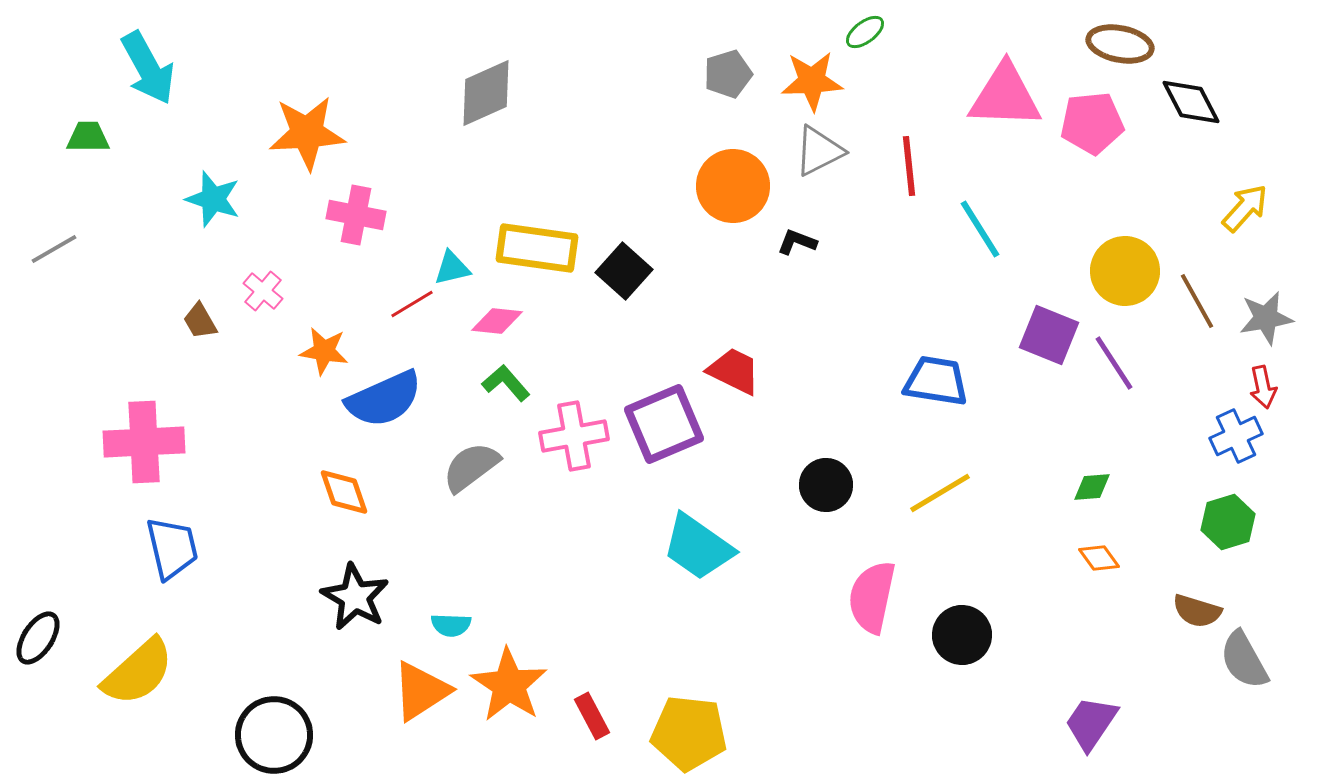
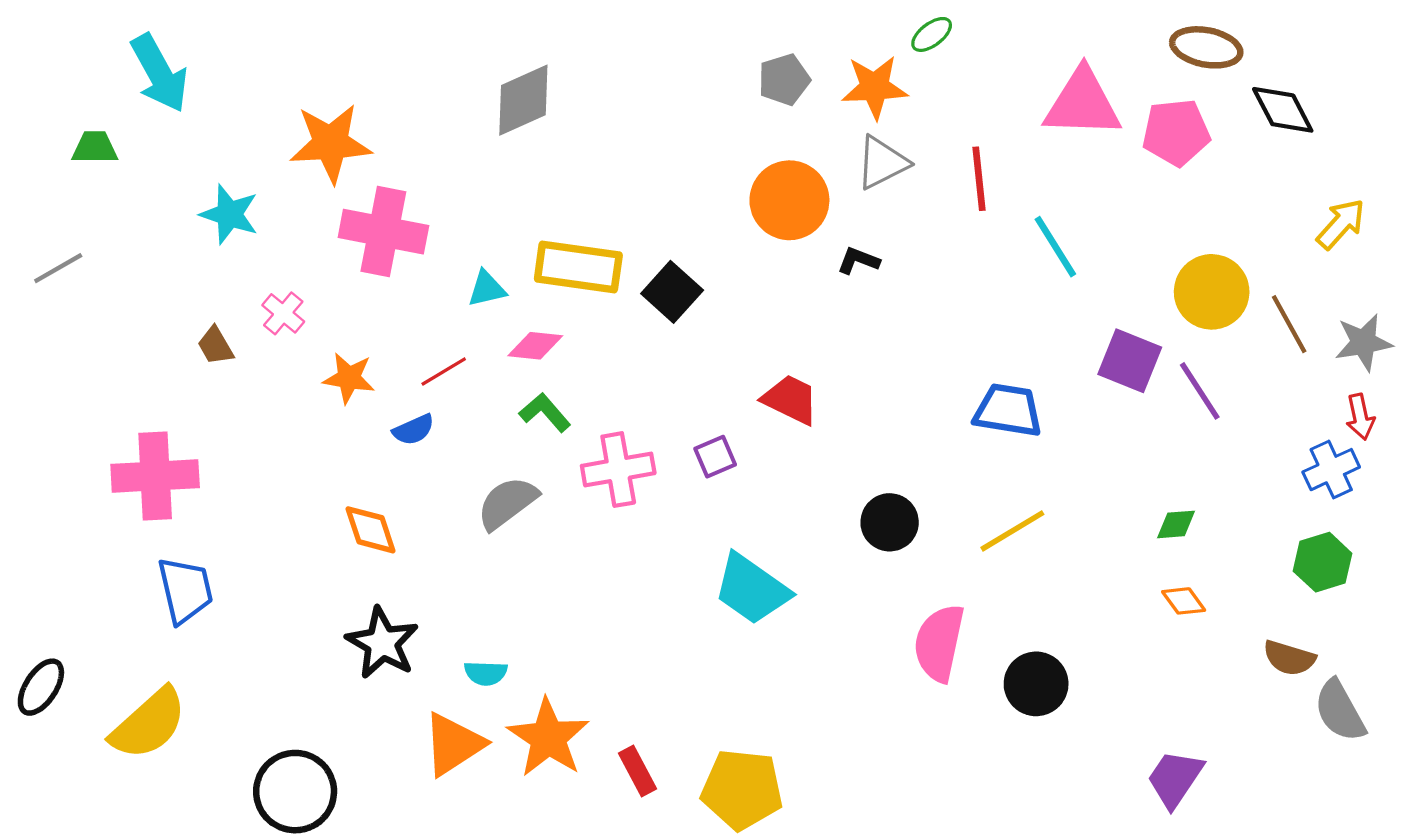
pink cross: (356, 215) -> (383, 232), size x1.4
red line: (412, 304) -> (444, 372), moved
blue semicircle: (384, 399) -> (414, 430), size x0.5
purple square: (664, 424) -> (715, 457), size x0.5

